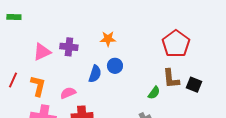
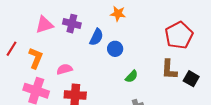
orange star: (108, 39) -> (118, 14), moved
blue semicircle: (95, 74) -> (96, 37), moved
green semicircle: (154, 93) -> (132, 76), moved

